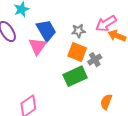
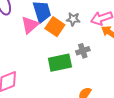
orange square: (77, 52) -> (55, 27), moved

